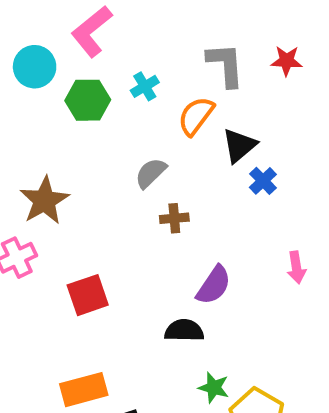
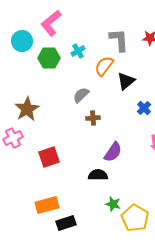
blue cross: (263, 181) -> (144, 108), moved

